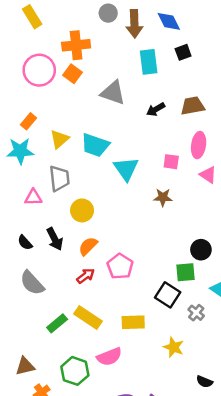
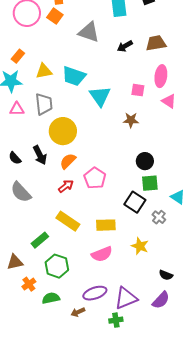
yellow triangle: (59, 139) -> (44, 71), turned 30
pink triangle: (33, 197) -> (17, 109), moved
yellow circle: (82, 210) -> (63, 131), size x1.4
black circle: (201, 250) -> (145, 161), moved
green rectangle: (57, 323) -> (40, 240), moved
pink semicircle: (109, 357) -> (102, 254), moved

